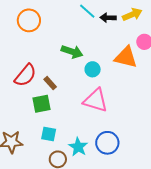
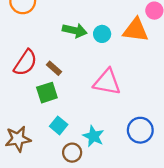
cyan circle: (93, 69) -> (102, 34), moved
cyan square: (49, 134) -> (59, 125), turned 35
blue circle: (107, 143) -> (140, 130), moved

